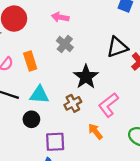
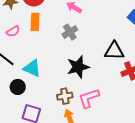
orange rectangle: (30, 61) -> (35, 22), moved
brown cross: (73, 103) -> (65, 96), moved

